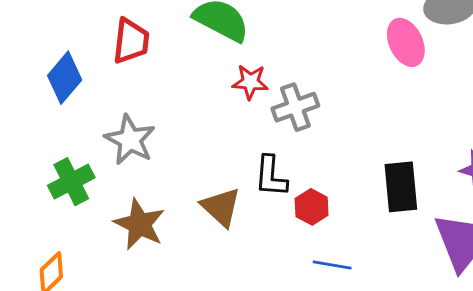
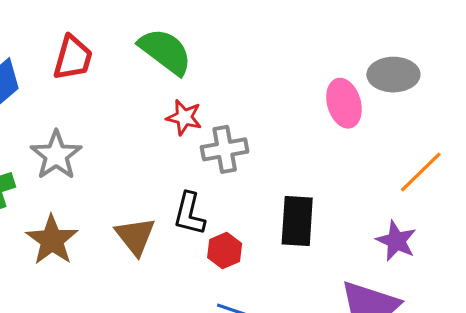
black rectangle: (401, 187) -> (297, 221), moved

